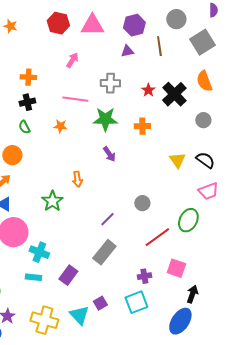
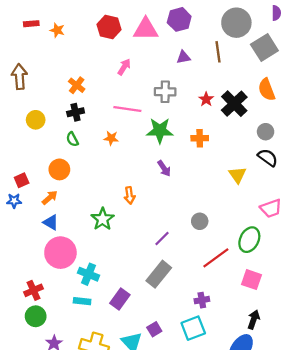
gray circle: (176, 19) -> (236, 23), size x1.4
purple hexagon: (134, 25) -> (179, 19), moved
orange cross: (28, 77) -> (77, 85), turned 35
black semicircle: (205, 160) -> (268, 158), moved
pink square: (176, 268) -> (252, 280), moved

